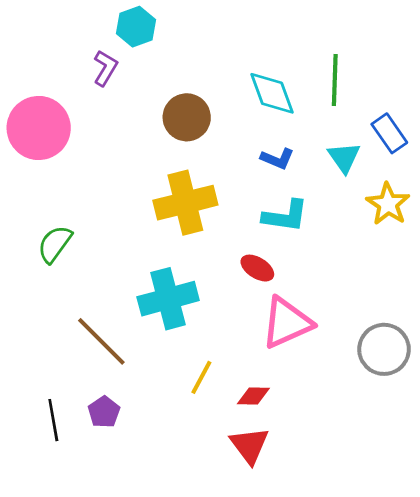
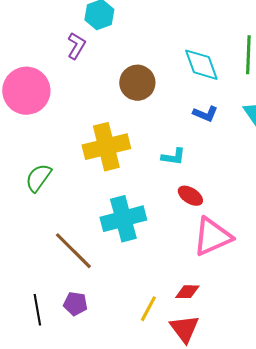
yellow cross: (185, 203) -> (106, 147), moved
cyan L-shape: (285, 216) -> (173, 157), moved, size x0.7
yellow line: (201, 377) -> (148, 309), moved
purple pentagon: (104, 412) -> (75, 304), turned -30

